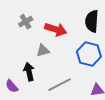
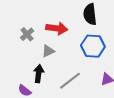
gray cross: (26, 22) -> (27, 34), moved
black arrow: (29, 72) -> (39, 74), turned 30

